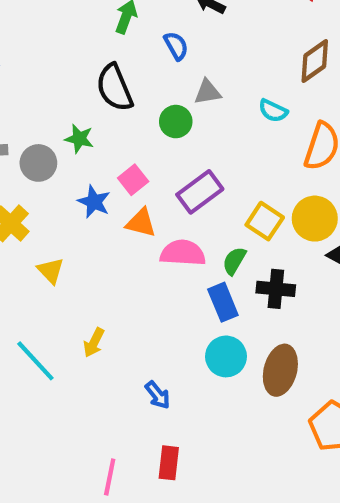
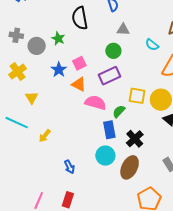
green circle: (176, 122) -> (113, 51), moved
yellow square: (265, 221) -> (137, 96), turned -36
black cross: (276, 289) -> (135, 139), moved, turned 30
cyan line: (35, 361) -> (17, 123), moved, turned -35

